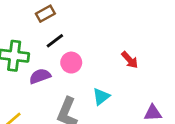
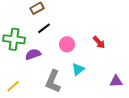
pink circle: (71, 63) -> (67, 44), moved

